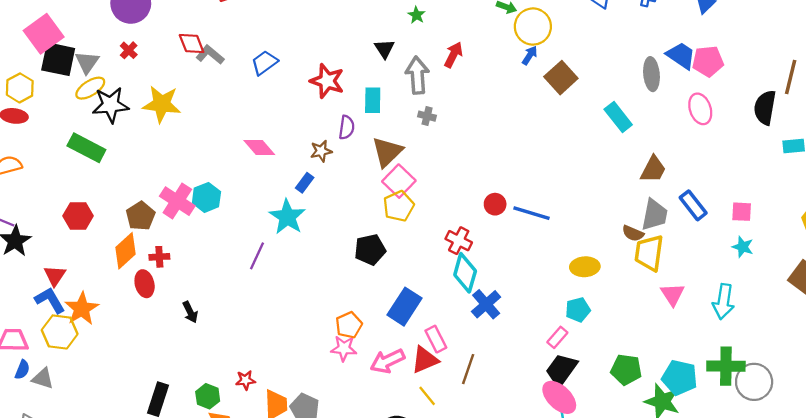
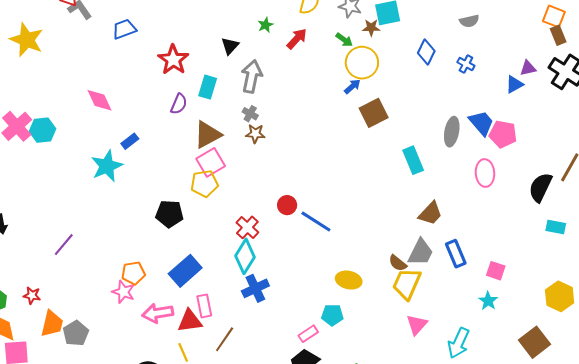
red arrow: (453, 55) -> (297, 39), moved
brown star: (321, 151) -> (255, 134), moved
purple line: (257, 256) -> (64, 245), moved

